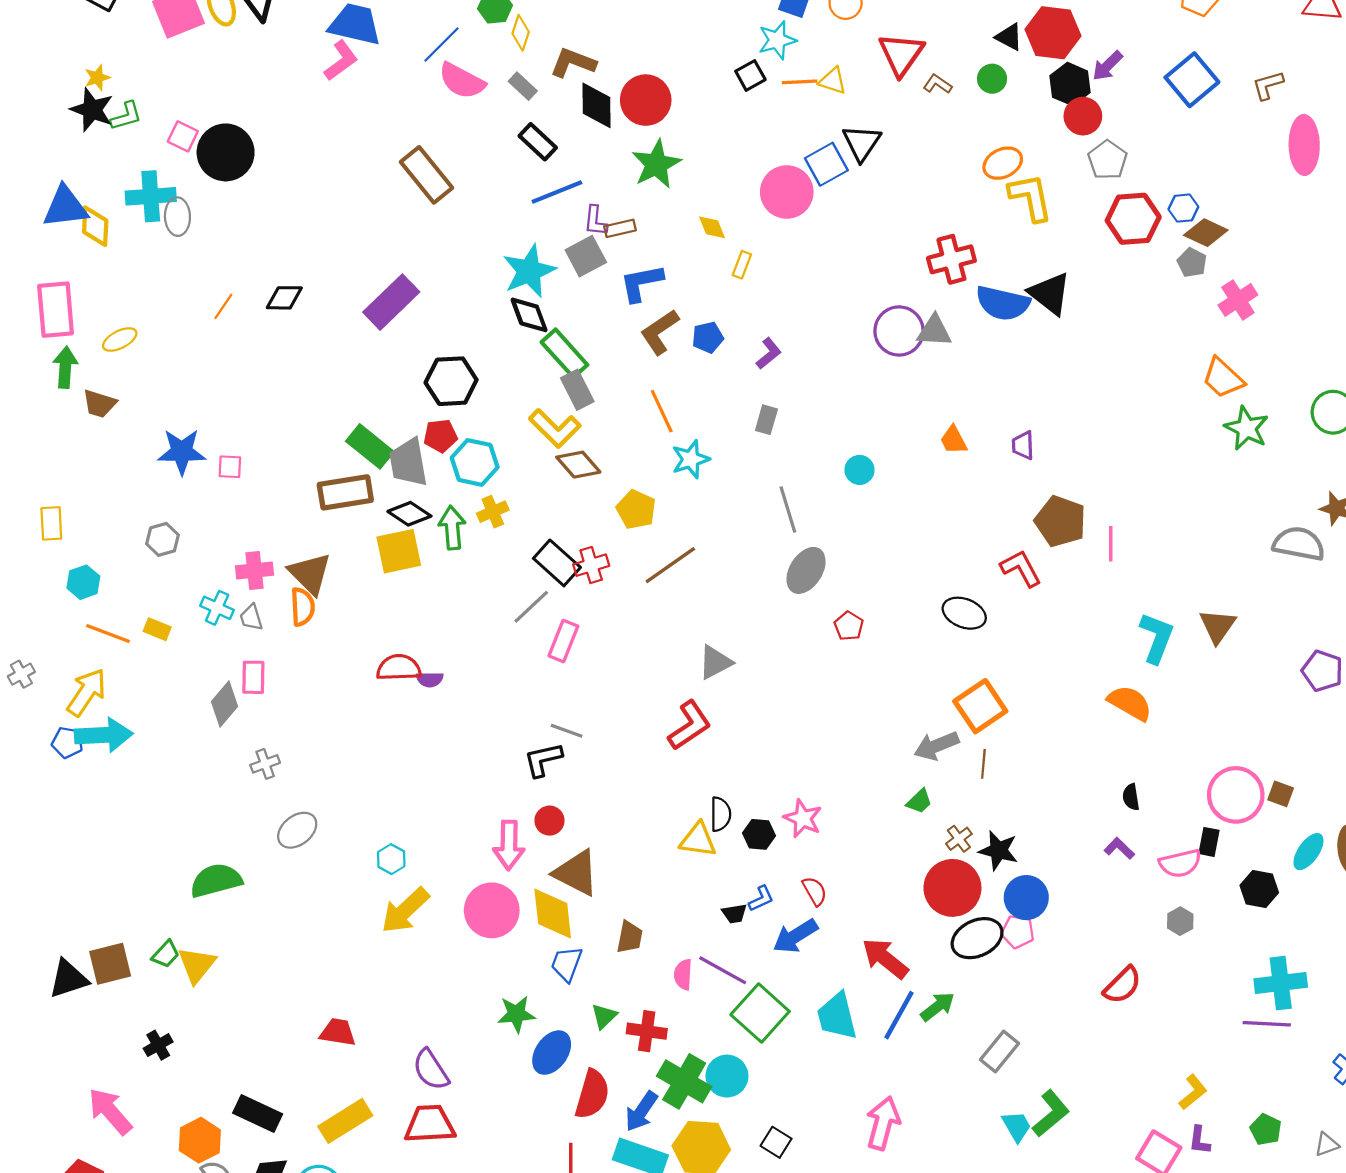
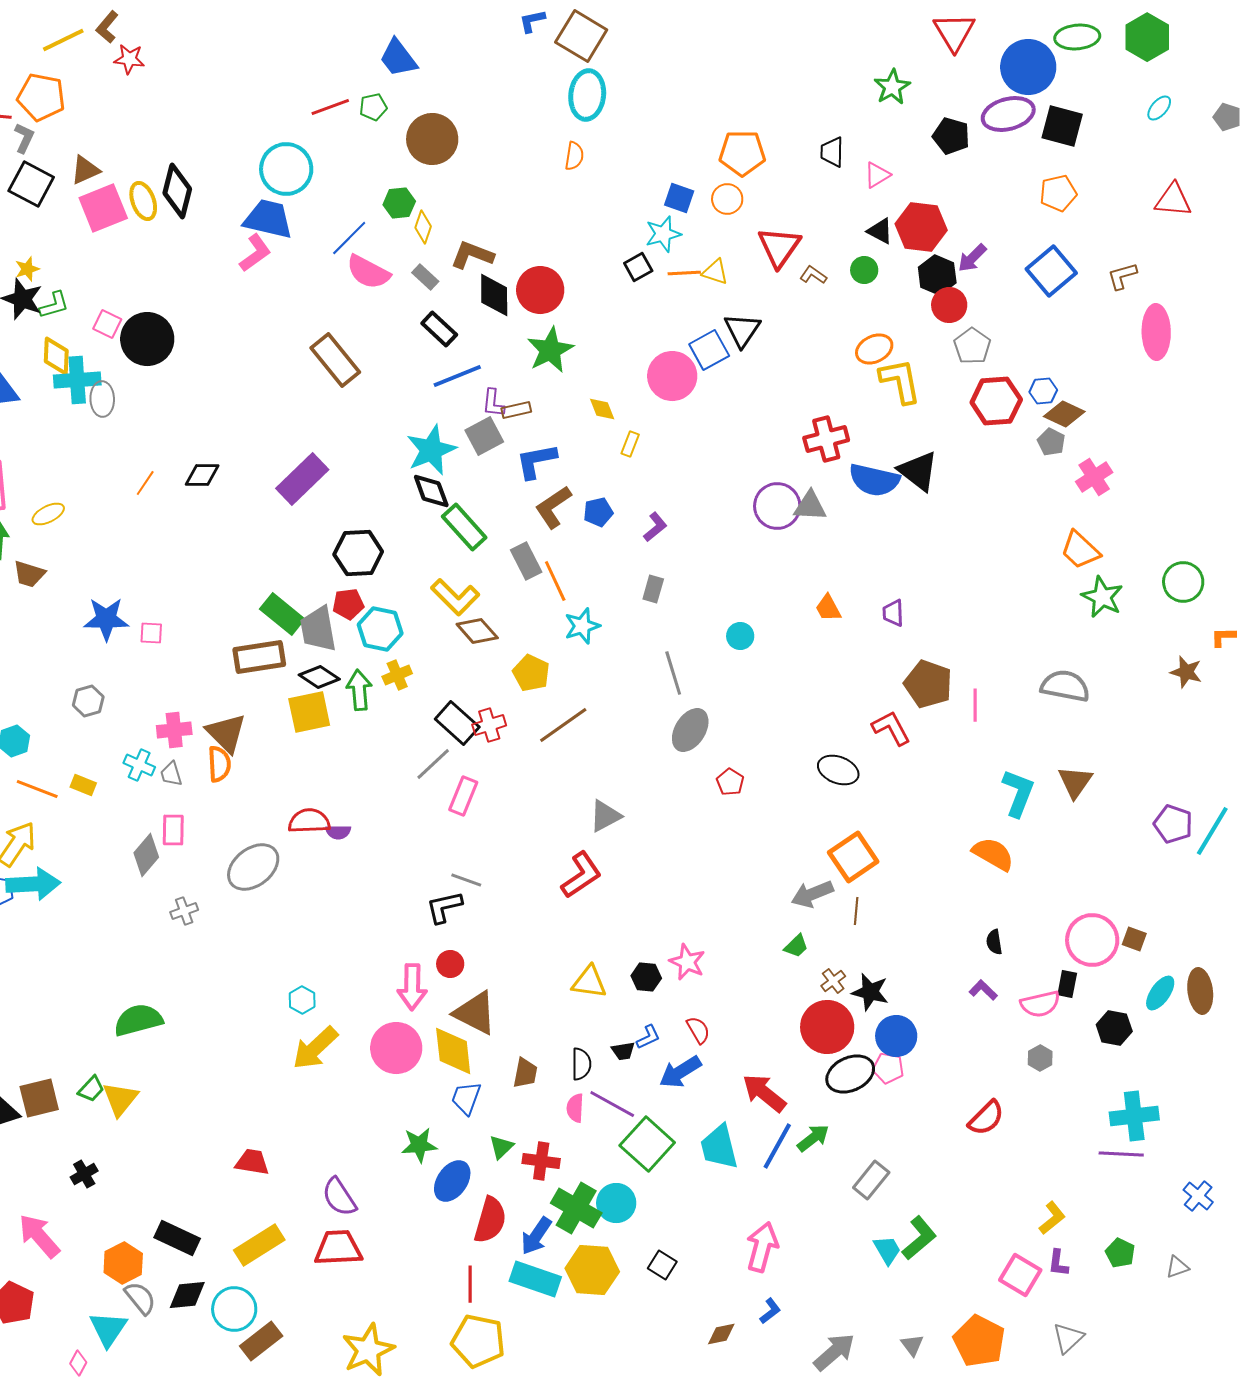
yellow diamond: (95, 226) -> (56, 356), moved
gray rectangle: (577, 390) -> (526, 561), moved
gray semicircle: (1299, 544) -> (1065, 686), moved
black semicircle: (721, 814) -> (581, 1064), moved
gray ellipse: (297, 830) -> (253, 867), moved, size x1.4

